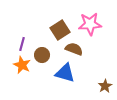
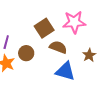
blue triangle: (65, 73) -> (65, 71), moved
brown star: (105, 86) -> (89, 55), moved

